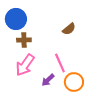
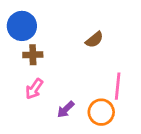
pink line: (60, 63) -> (118, 86), moved, turned 30
pink arrow: (25, 65) -> (34, 89), size x0.7

